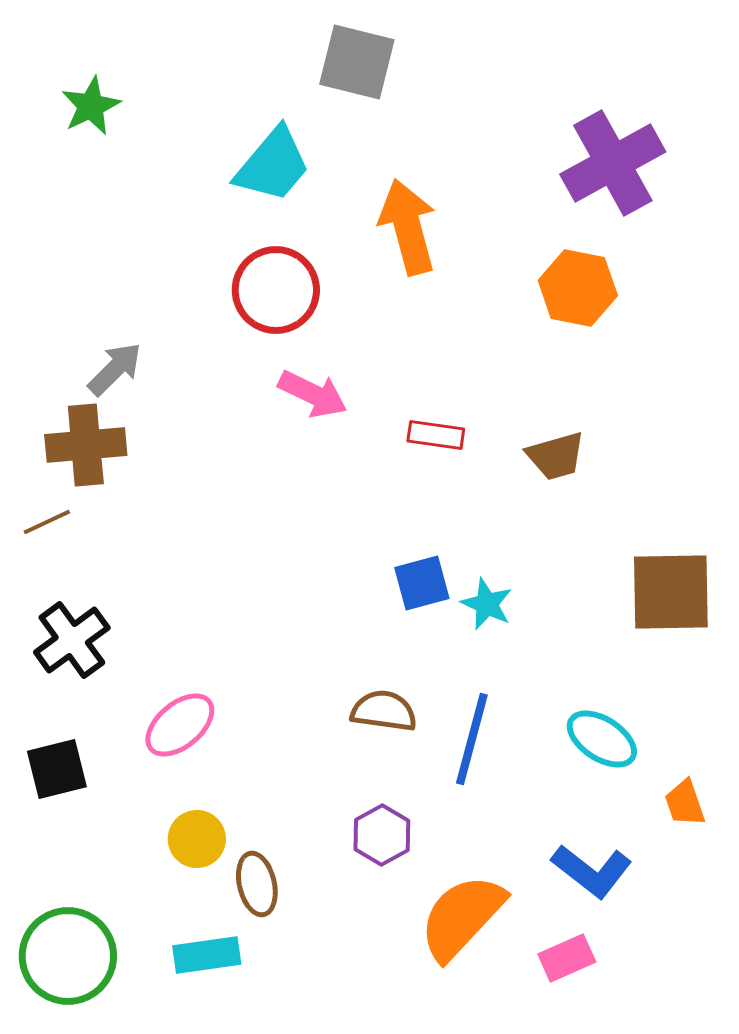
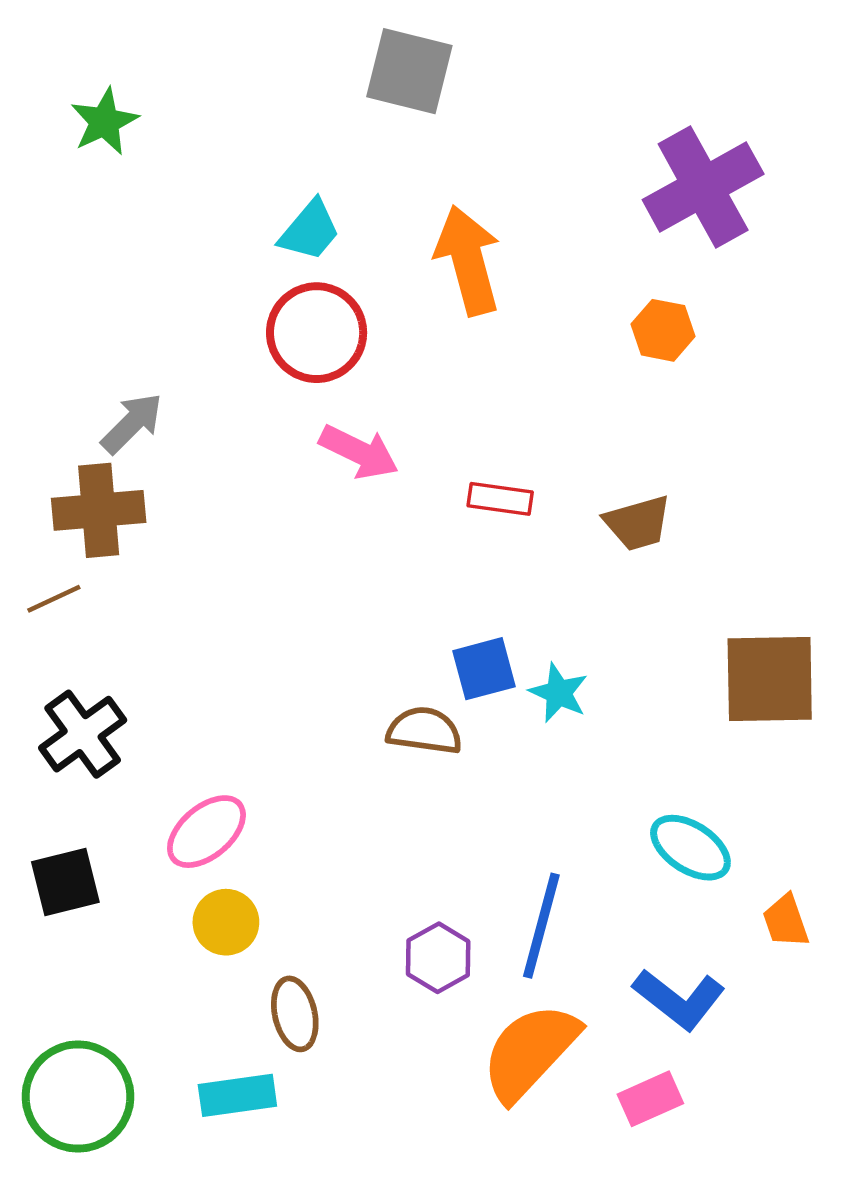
cyan trapezoid: (273, 165) -> (310, 231), moved, size x0.7
orange hexagon: (578, 288) -> (663, 330), size x0.7
brown semicircle: (384, 711) -> (424, 731), moved
blue line: (472, 739) -> (541, 926), moved
yellow circle: (197, 839) -> (226, 922), moved

